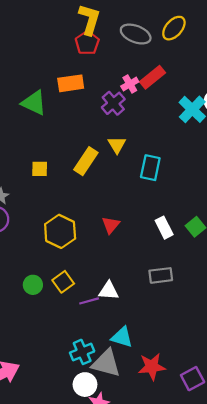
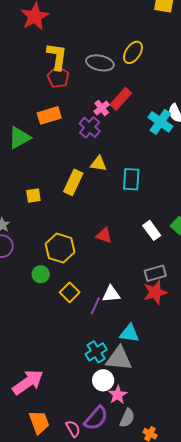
green triangle: (34, 103) -> (19, 138), turned -45
yellow triangle: (117, 145) -> (98, 164), turned -42
red triangle: (111, 225) -> (104, 235), turned -42
green circle: (33, 285) -> (41, 274), moved
purple line: (89, 301) -> (95, 306), turned -42
red star: (152, 367) -> (155, 292), moved

